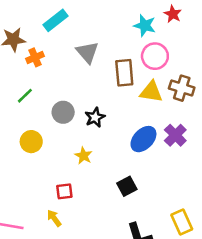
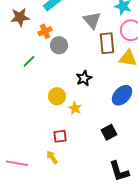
gray triangle: (87, 52) -> (92, 20), moved
orange cross: (35, 57) -> (45, 31), moved
gray circle: (63, 112) -> (59, 45), moved
yellow circle: (31, 142) -> (57, 96), moved

